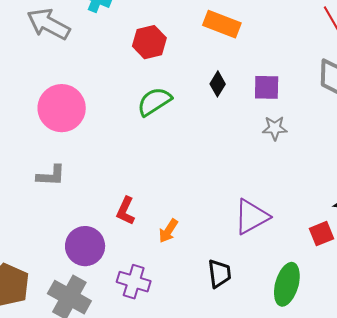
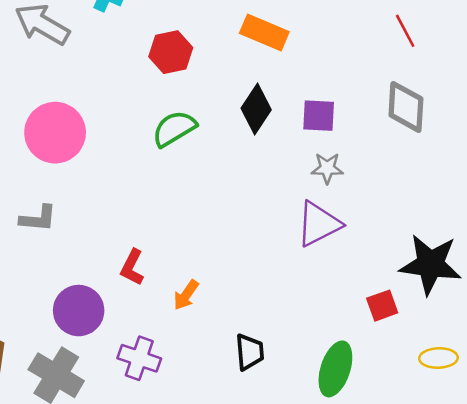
black diamond: (218, 84) -> (256, 109), size x1.5
purple triangle: (252, 217) -> (319, 224), moved

